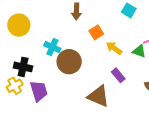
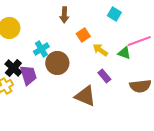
cyan cross: (52, 47) -> (41, 49), turned 35
black cross: (23, 67) -> (13, 68), turned 30
purple trapezoid: (39, 91) -> (28, 75), moved

